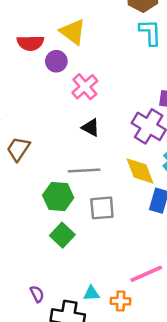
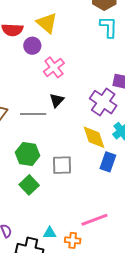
black triangle: (91, 128) -> (57, 100), turned 42
gray line: (84, 170) -> (33, 114), moved

